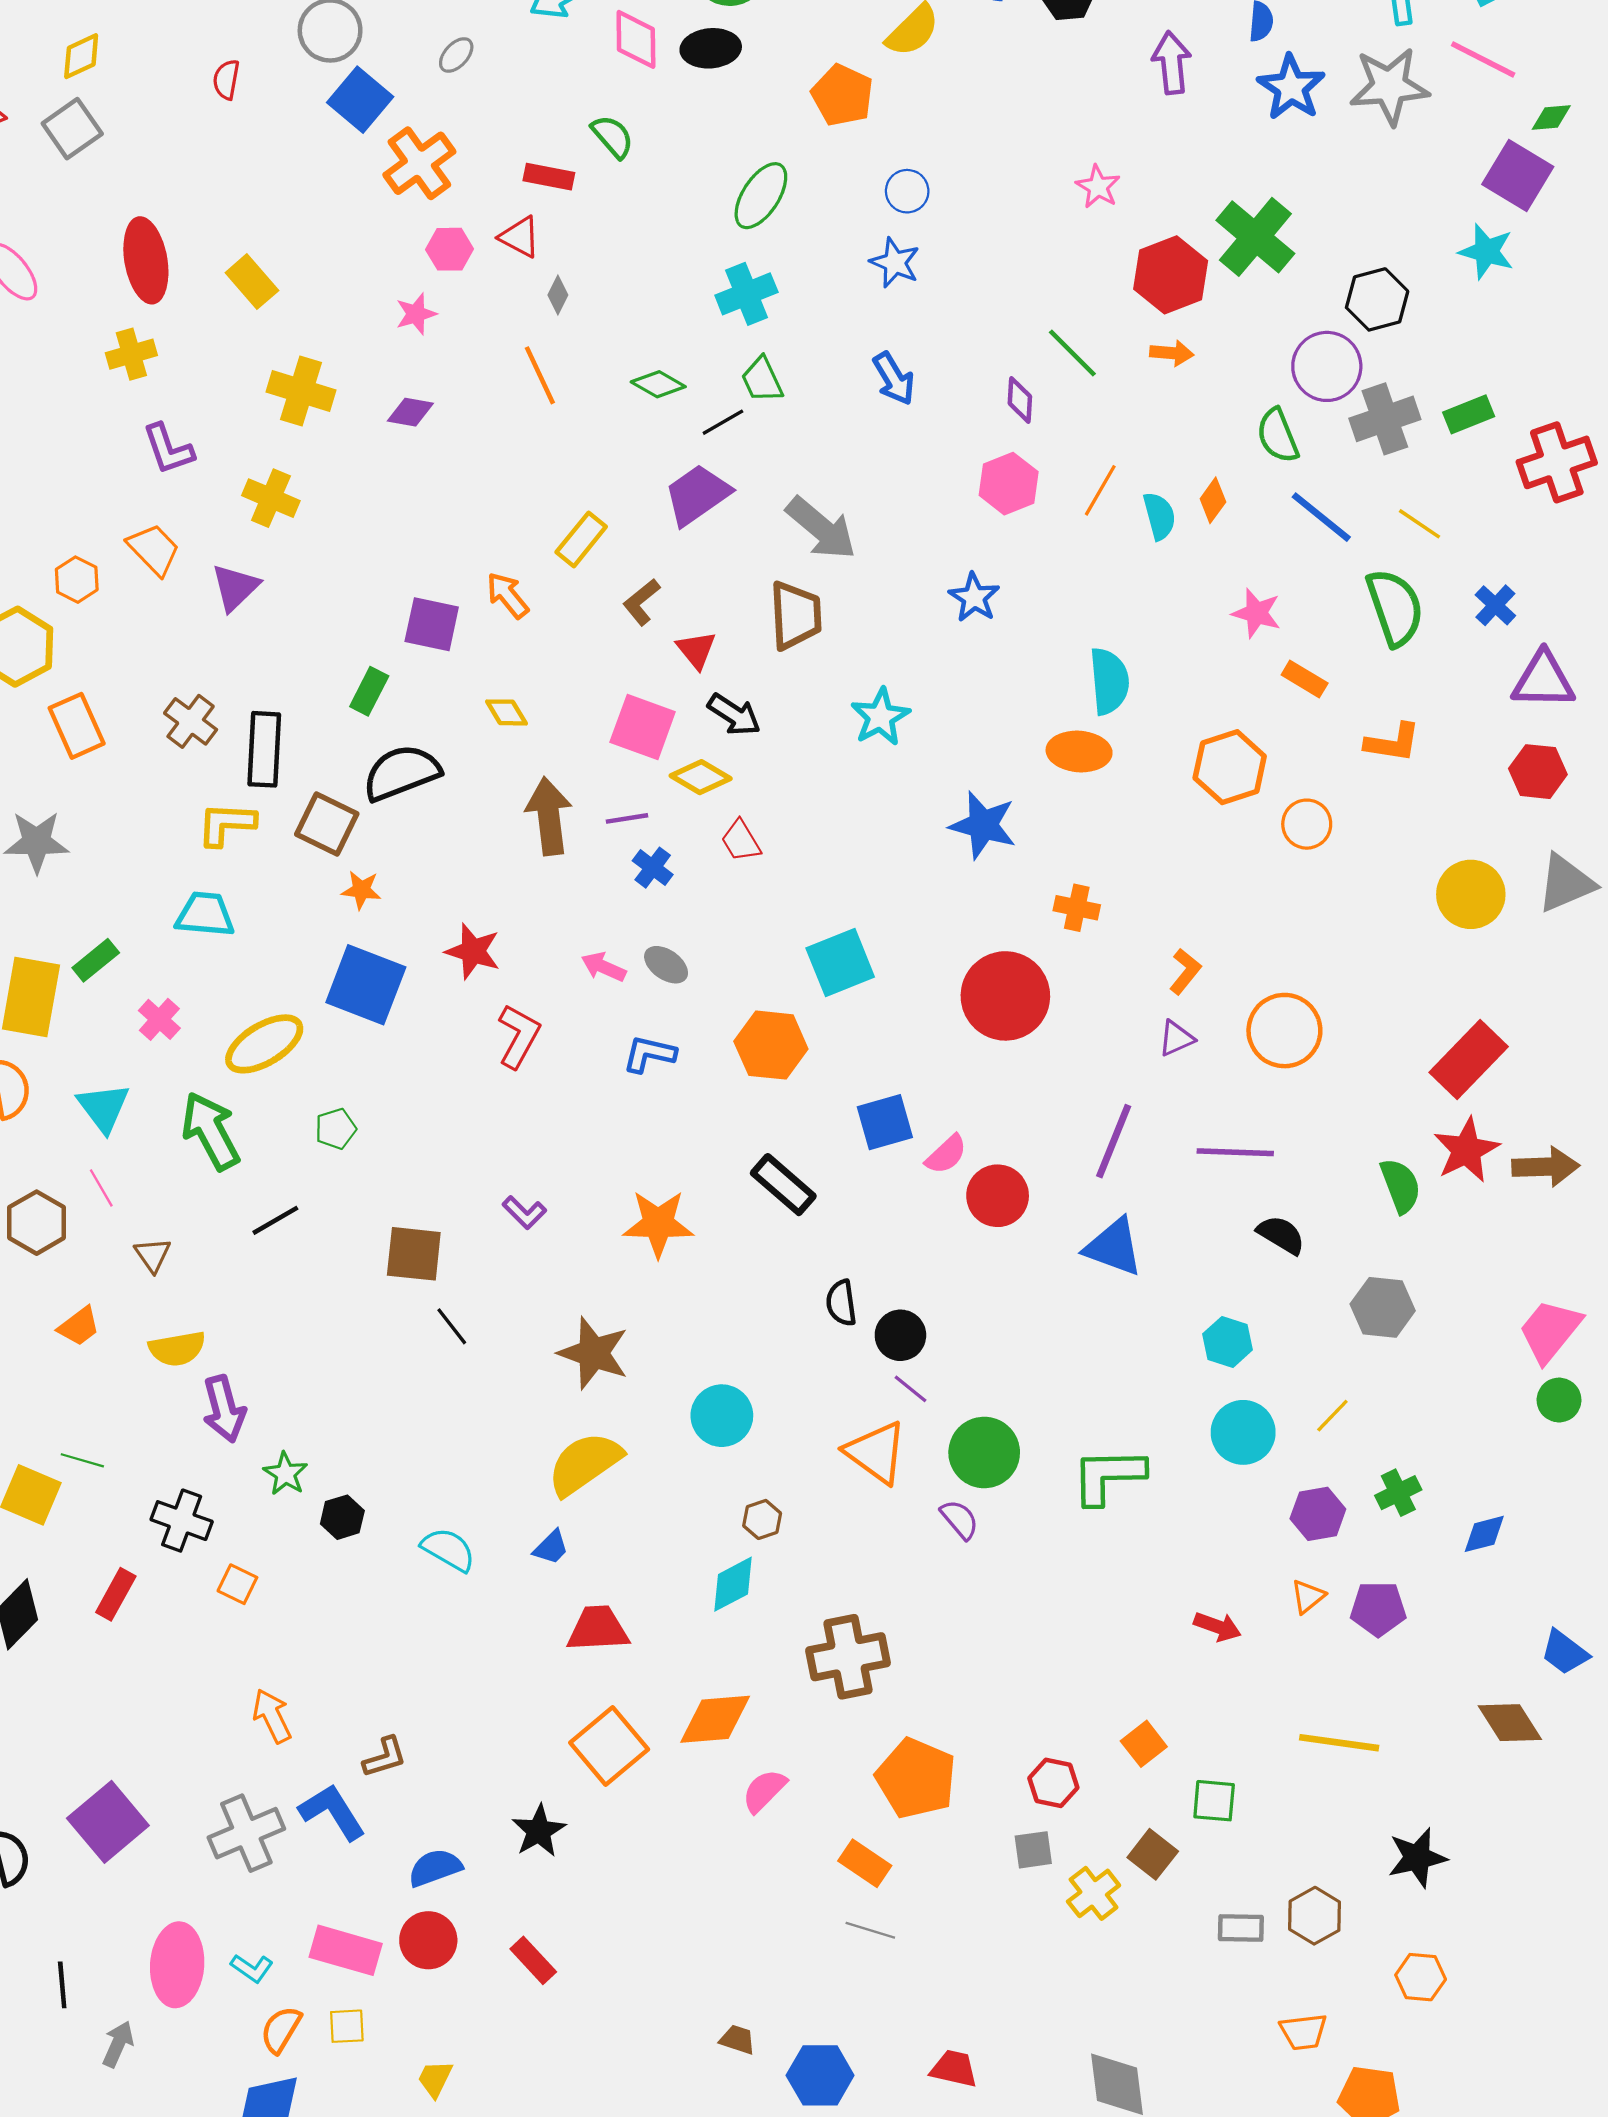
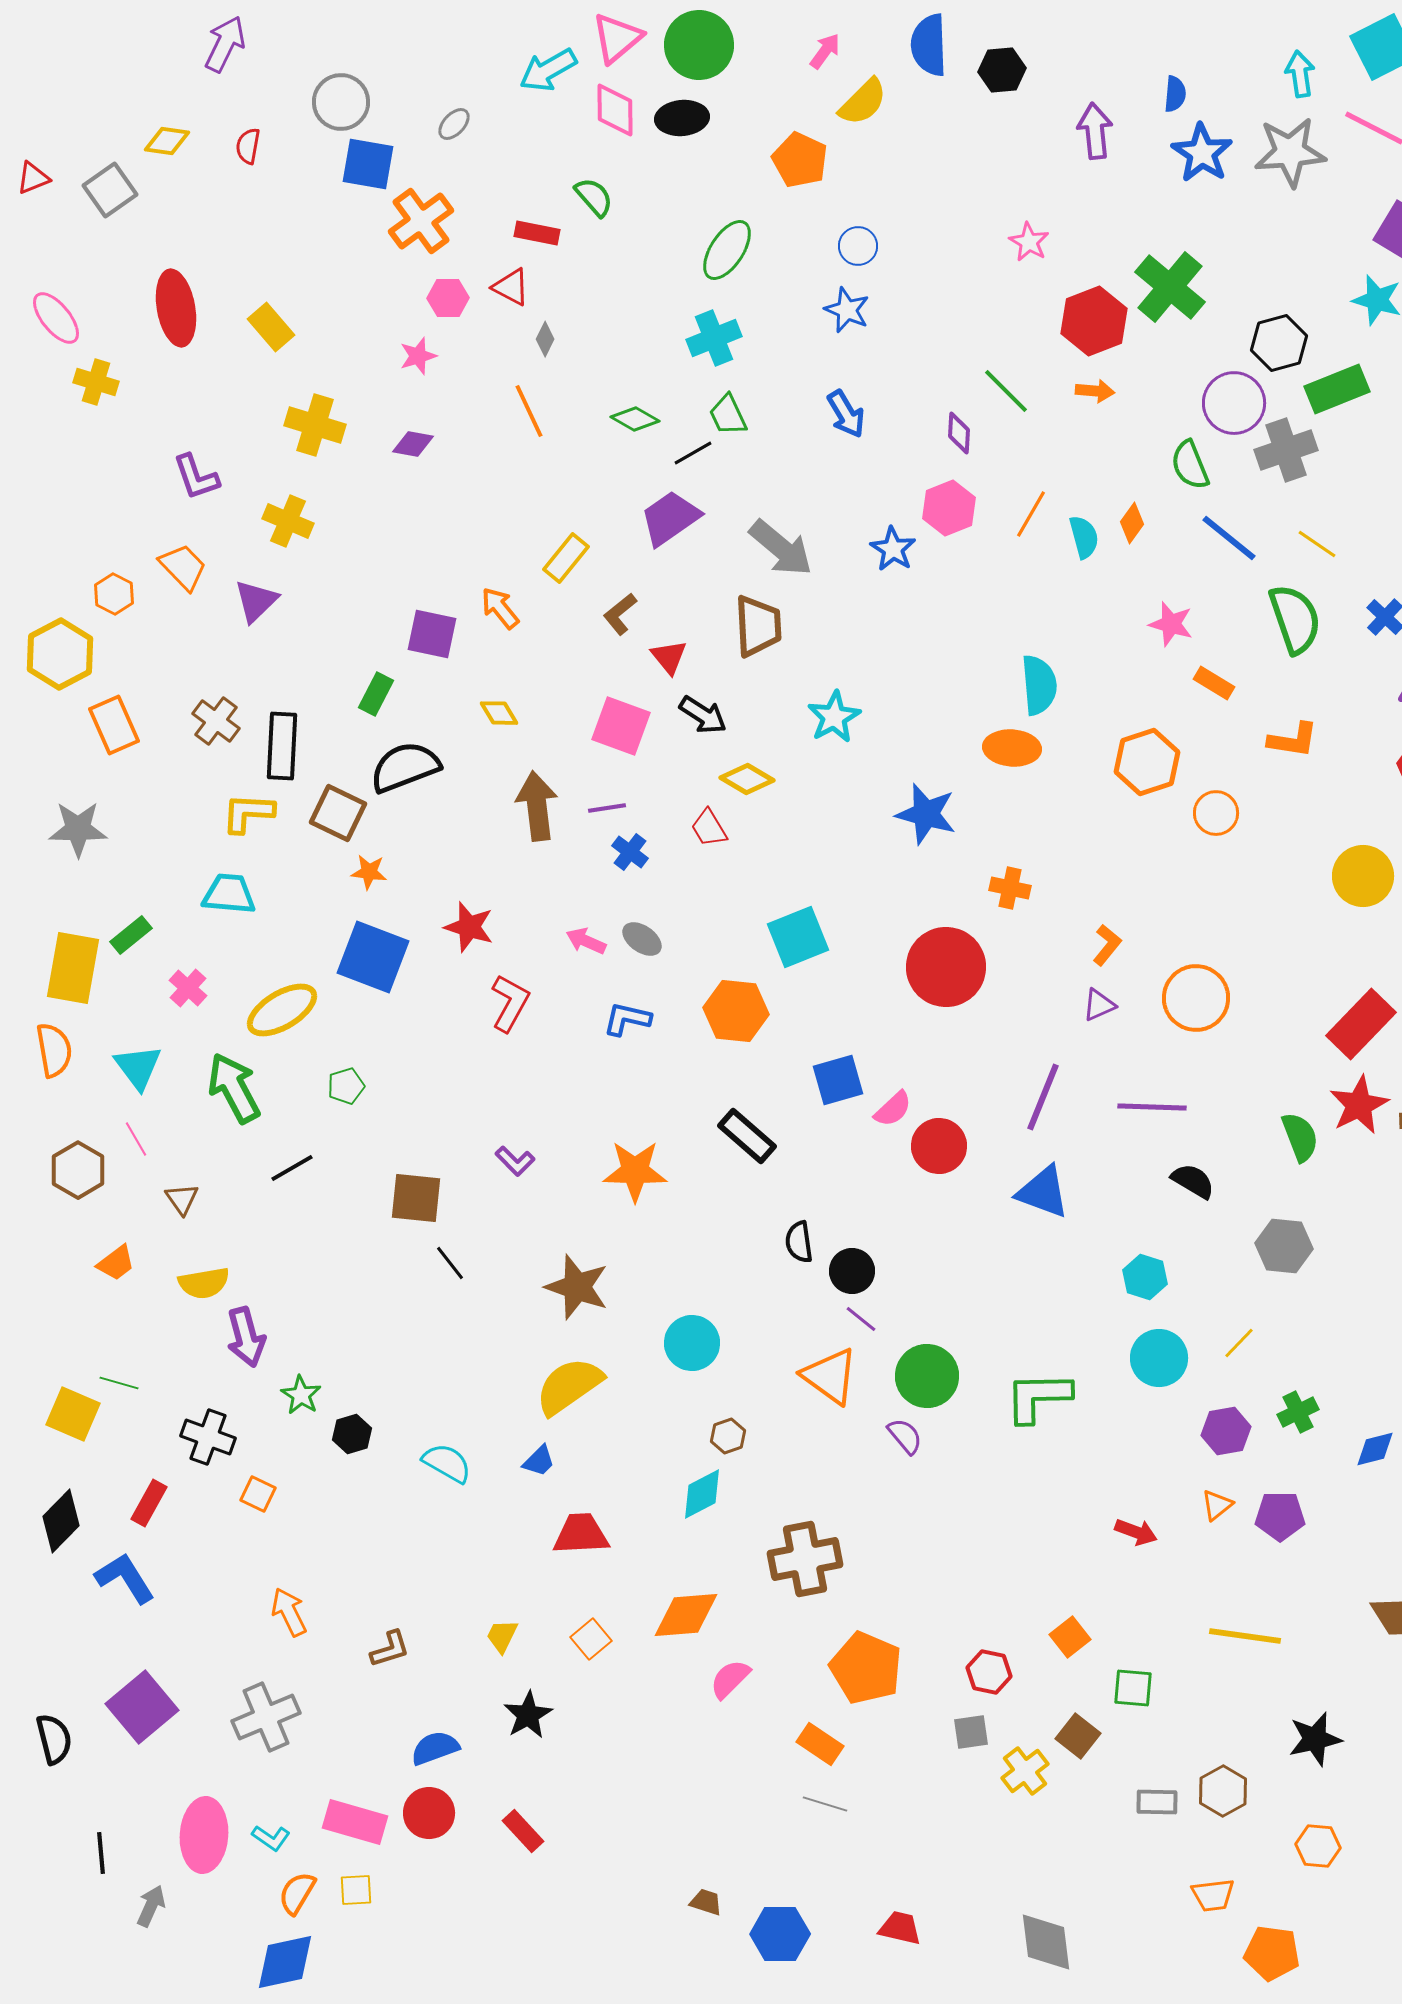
yellow diamond: (81, 56) -> (167, 141), moved, turned 33
blue square: (360, 100) -> (368, 164), turned -30
yellow cross: (131, 354) -> (96, 382), moved, turned 33
green rectangle: (1469, 414) -> (1337, 389), moved, size x1.4
blue star: (974, 597) -> (893, 549), moved
yellow diamond: (701, 777) -> (747, 779), moved
orange square: (609, 1746) -> (591, 1639), size x0.6
blue L-shape: (332, 1812) -> (125, 1578), moved
yellow trapezoid: (435, 2079) -> (502, 1636), moved

